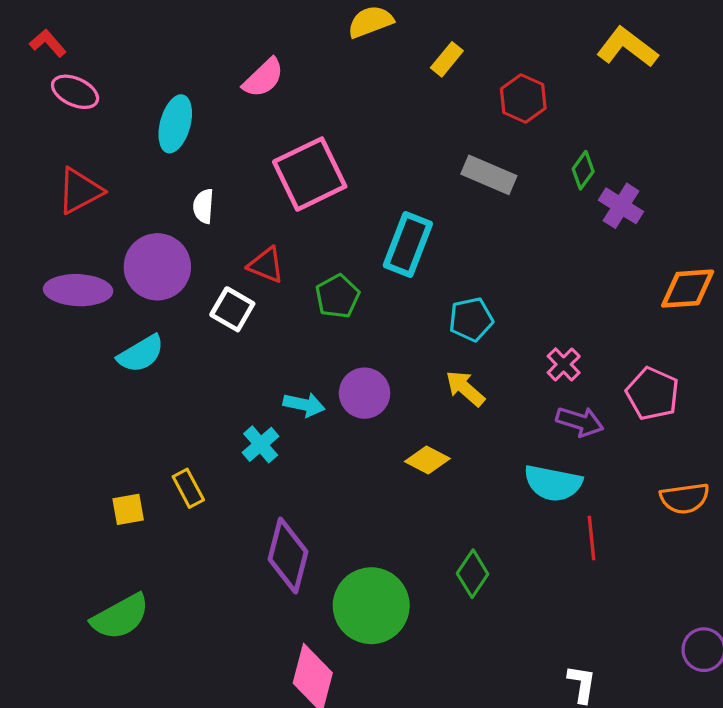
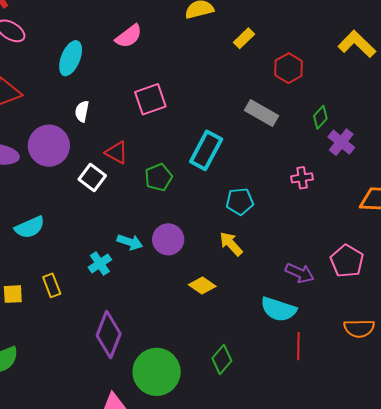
pink square: (310, 174) -> (150, 99), size x0.7
cyan semicircle: (141, 354) -> (30, 227), moved
pink cross: (564, 364) -> (302, 178), moved, turned 30

